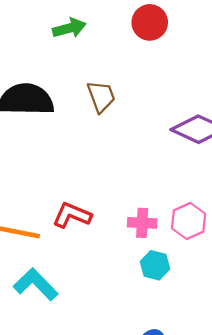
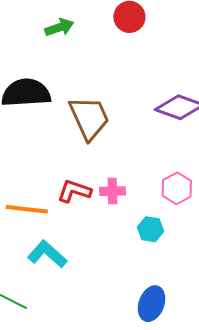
brown trapezoid: (101, 97) -> (89, 118), moved, size x1.6
pink cross: (142, 223) -> (112, 191), moved

